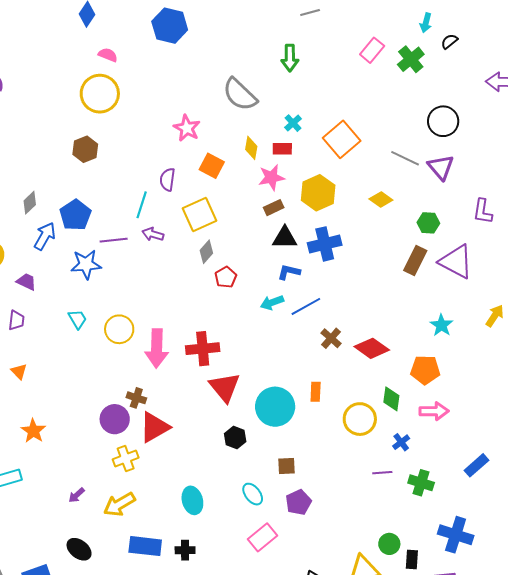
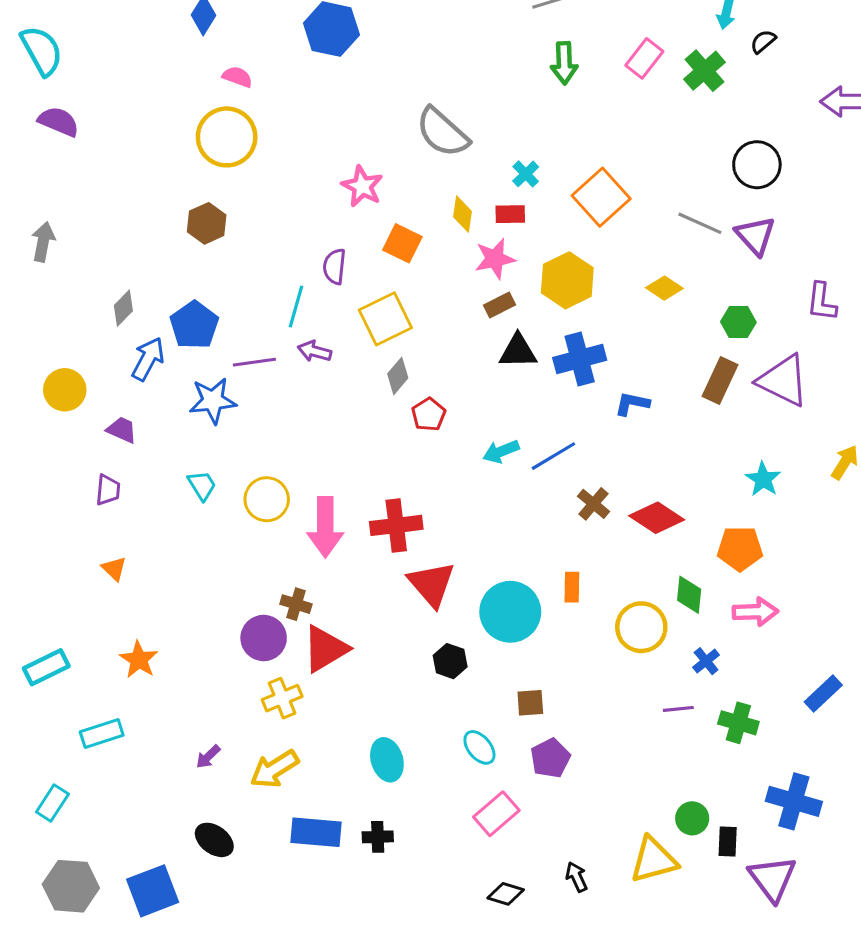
green arrow: (290, 58) -> (564, 63), moved
blue L-shape: (289, 272) -> (632, 404), moved

